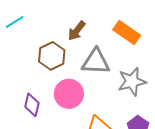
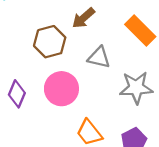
gray triangle: (96, 62) -> (99, 57), size x0.7

